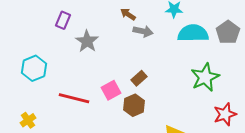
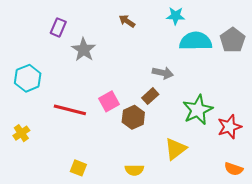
gray arrow: (143, 31) -> (163, 73), moved
green star: (205, 77) -> (198, 110), moved
brown rectangle: (139, 78) -> (150, 96), moved

